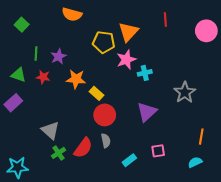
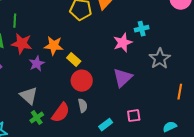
purple star: (59, 56) -> (37, 64), moved
pink star: (126, 60) -> (123, 43), moved
cyan cross: (145, 73) -> (142, 29), moved
red star: (43, 77) -> (22, 44), size x1.5
orange line: (201, 137) -> (180, 92), moved

